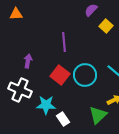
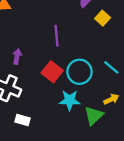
cyan star: (46, 105) -> (70, 100), moved
white rectangle: (63, 119) -> (23, 120), moved, turned -40

